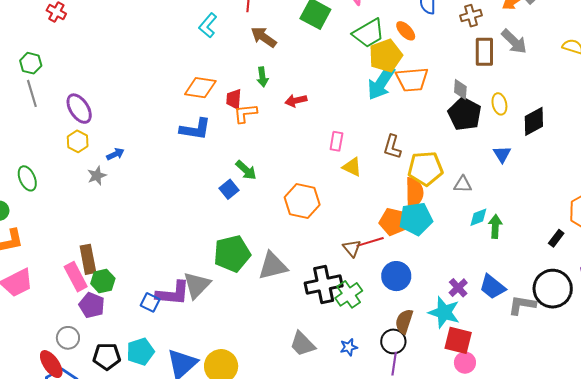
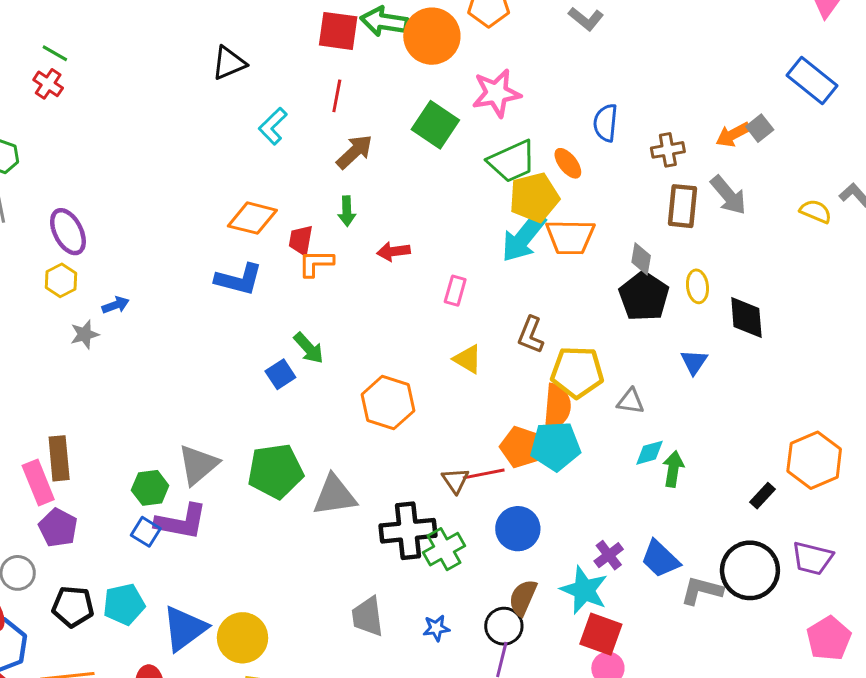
brown arrow: (264, 37) -> (355, 152), turned 96
black diamond: (534, 121) -> (746, 317), turned -72
pink rectangle: (336, 141) -> (455, 291), moved
green hexagon: (103, 281) -> (150, 488), moved
gray triangle: (197, 285) -> (198, 465), moved
gray trapezoid: (302, 344) -> (368, 617), turned 32

